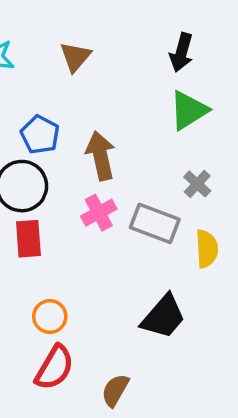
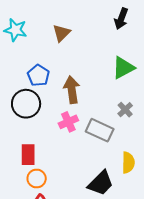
black arrow: (181, 52) -> (121, 19), moved
red rectangle: (28, 239) -> (28, 155), moved
yellow semicircle: (207, 249) -> (128, 163), moved

